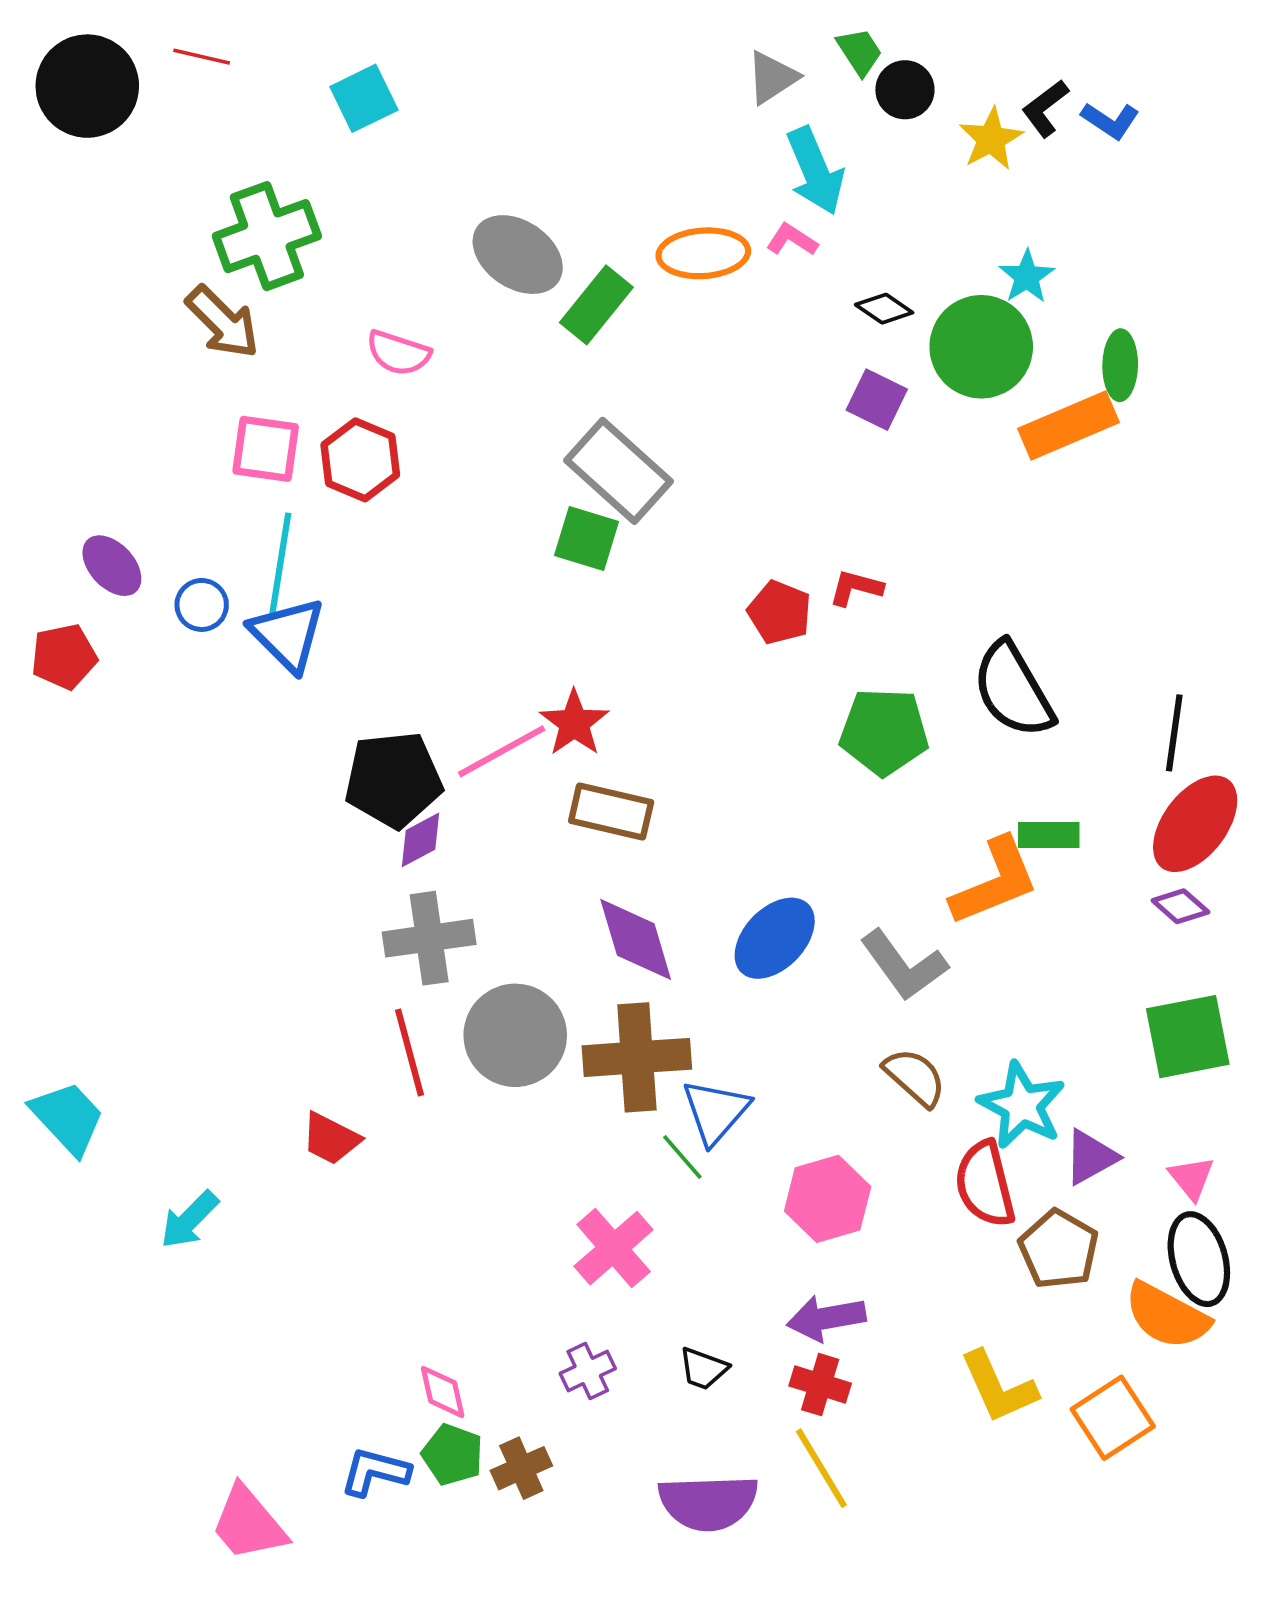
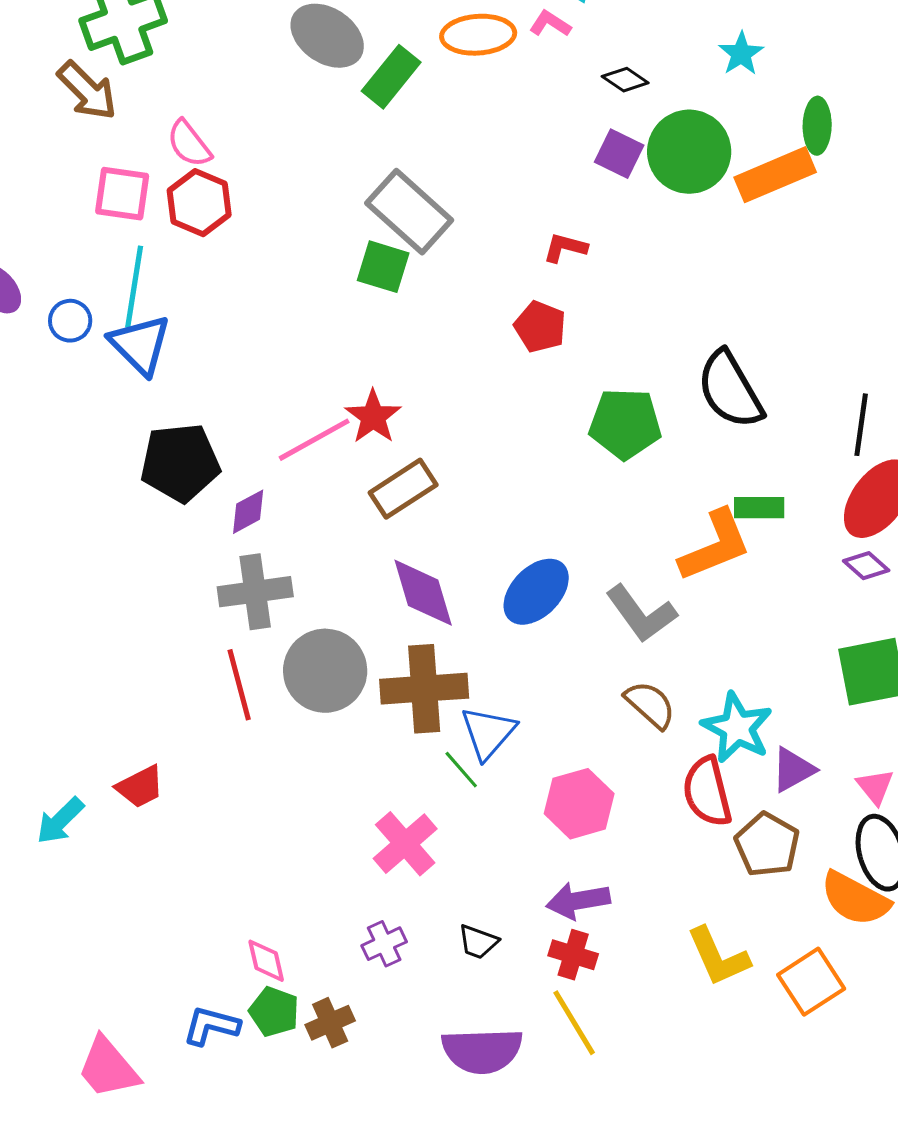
green circle: (981, 347) -> (689, 152), moved
pink semicircle: (398, 353) -> (189, 144), moved, turned 34
red L-shape: (856, 588) -> (565, 248), moved
black pentagon: (393, 780) -> (180, 463), moved
brown rectangle: (611, 812) -> (403, 489), turned -46
red trapezoid: (331, 1139) -> (140, 787), moved, turned -54

